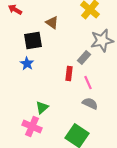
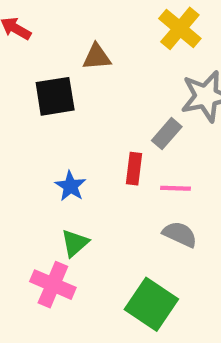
brown triangle: (52, 23) -> (97, 57), turned -40
blue star: (27, 64) -> (70, 186), moved
pink line: (88, 83) -> (175, 188), turned -64

